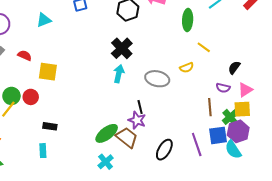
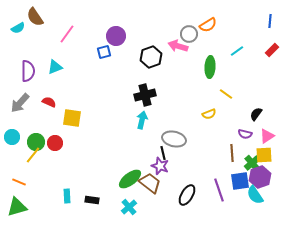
cyan triangle: (44, 20) -> (55, 67), moved
black cross: (122, 48) -> (145, 95), turned 30
gray ellipse: (157, 79) -> (174, 139), moved
black rectangle: (50, 126) -> (92, 200), moved

